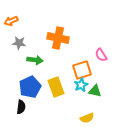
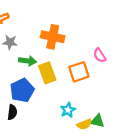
cyan star: (81, 85) -> (68, 110), moved
yellow rectangle: (56, 87) -> (47, 73), moved
green triangle: (95, 91) -> (97, 121), moved

